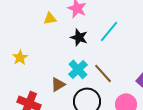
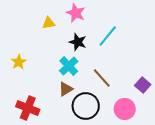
cyan cross: (78, 69) -> (69, 66), moved
brown triangle: (58, 84) -> (66, 89), moved

